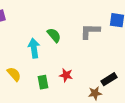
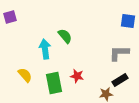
gray L-shape: (90, 31) -> (119, 53), moved
green rectangle: (43, 82) -> (54, 83), size x1.5

